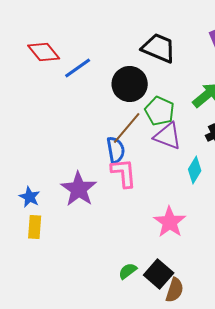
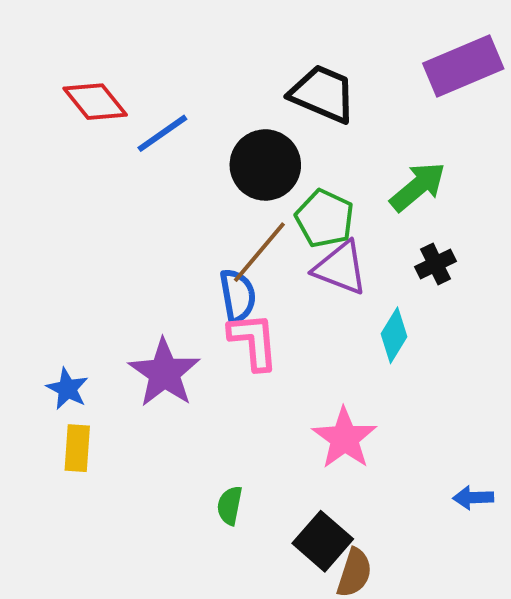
green semicircle: (128, 271) -> (230, 506), moved, turned -42

